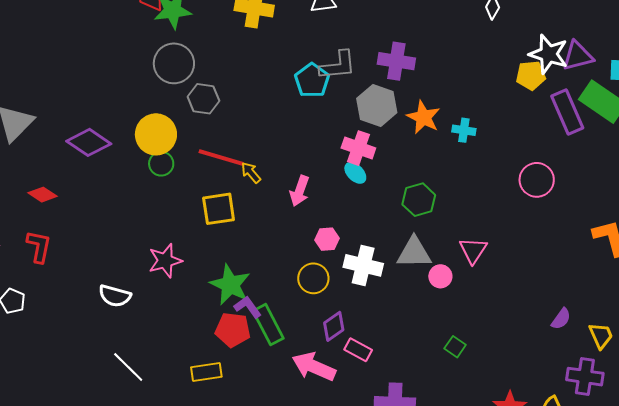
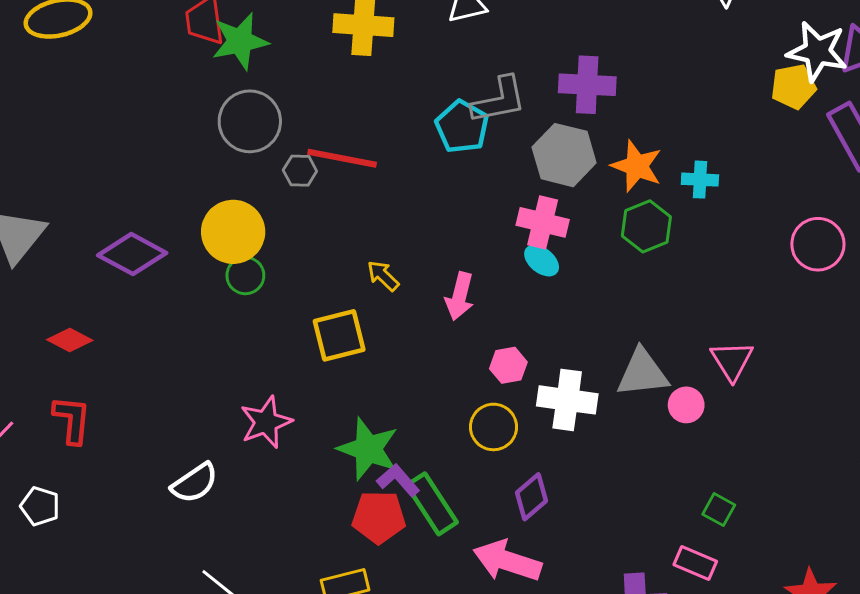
gray hexagon: (203, 99) -> (300, 171), size x0.7
red line: (221, 157) -> (342, 158), moved
green hexagon: (419, 200) -> (646, 226), moved
white semicircle: (115, 296) -> (195, 483), turned -44
pink rectangle: (358, 350) -> (695, 563), moved

